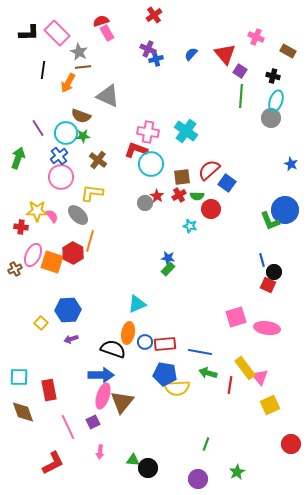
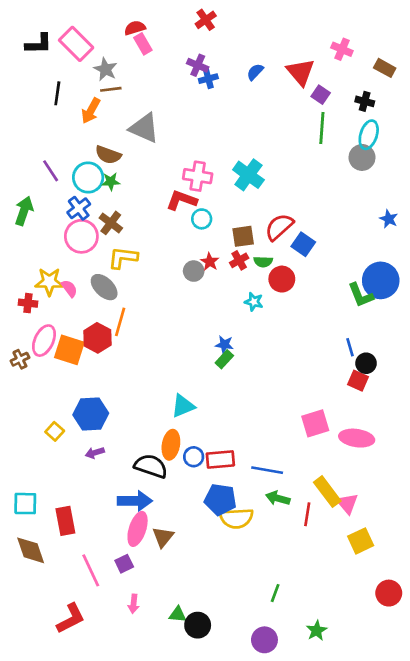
brown cross: (98, 160) -> (111, 223), moved
cyan circle: (151, 164) -> (202, 219), size x0.6
brown triangle: (122, 402) -> (163, 537), size x0.7

